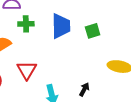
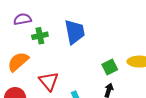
green square: (93, 31) -> (110, 67), moved

